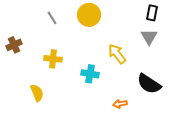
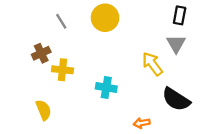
brown cross: (14, 45) -> (41, 53), moved
yellow arrow: (117, 54) -> (152, 64), moved

